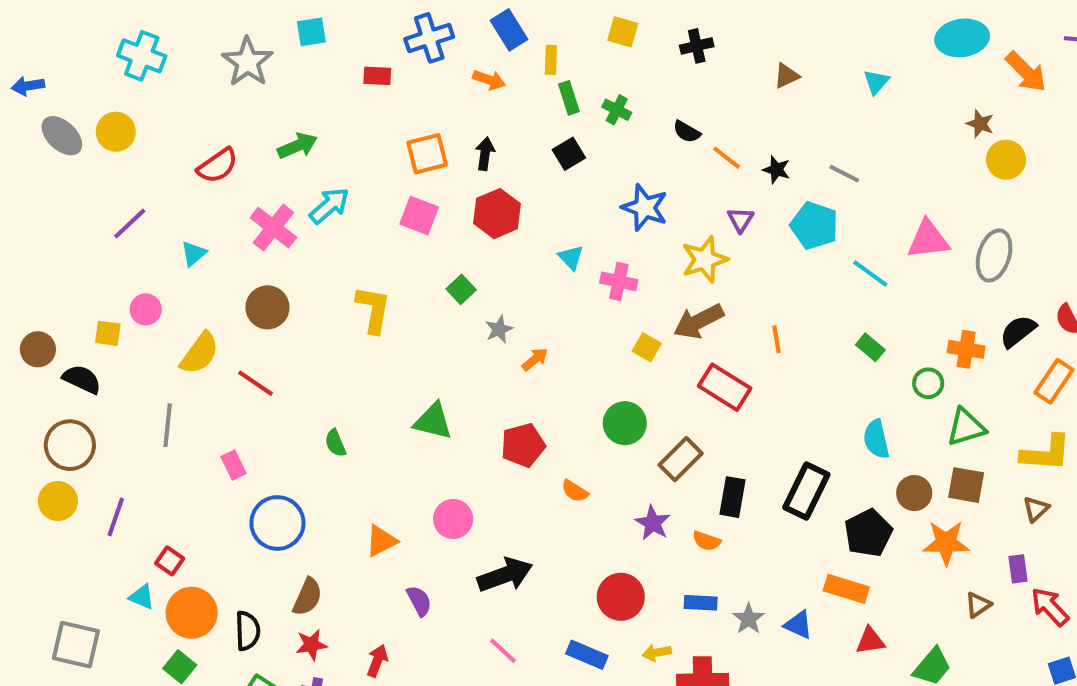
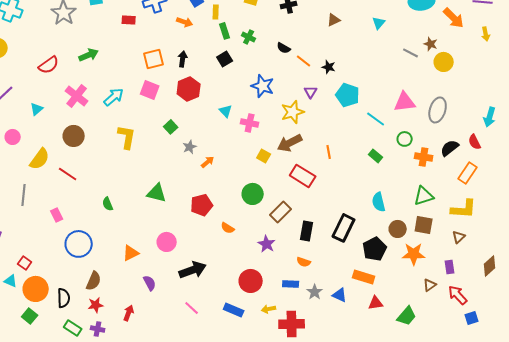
gray line: (844, 174) -> (411, 53), moved
cyan arrow: (329, 206) -> (114, 97), moved
green circle: (928, 383) -> (405, 139), moved
orange semicircle: (707, 541) -> (304, 262), moved
red arrow: (1050, 607) -> (458, 295), moved

